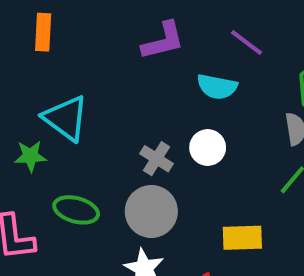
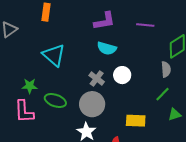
purple line: (246, 43) -> (145, 25), turned -36
cyan semicircle: (217, 87) -> (107, 48), moved
green star: (30, 156) -> (30, 86), moved

